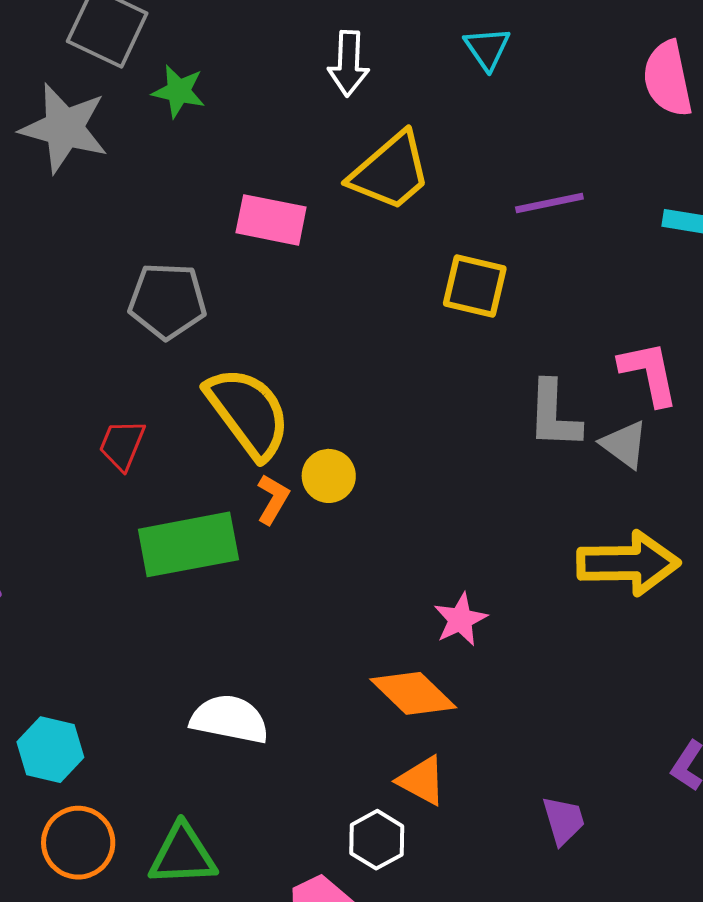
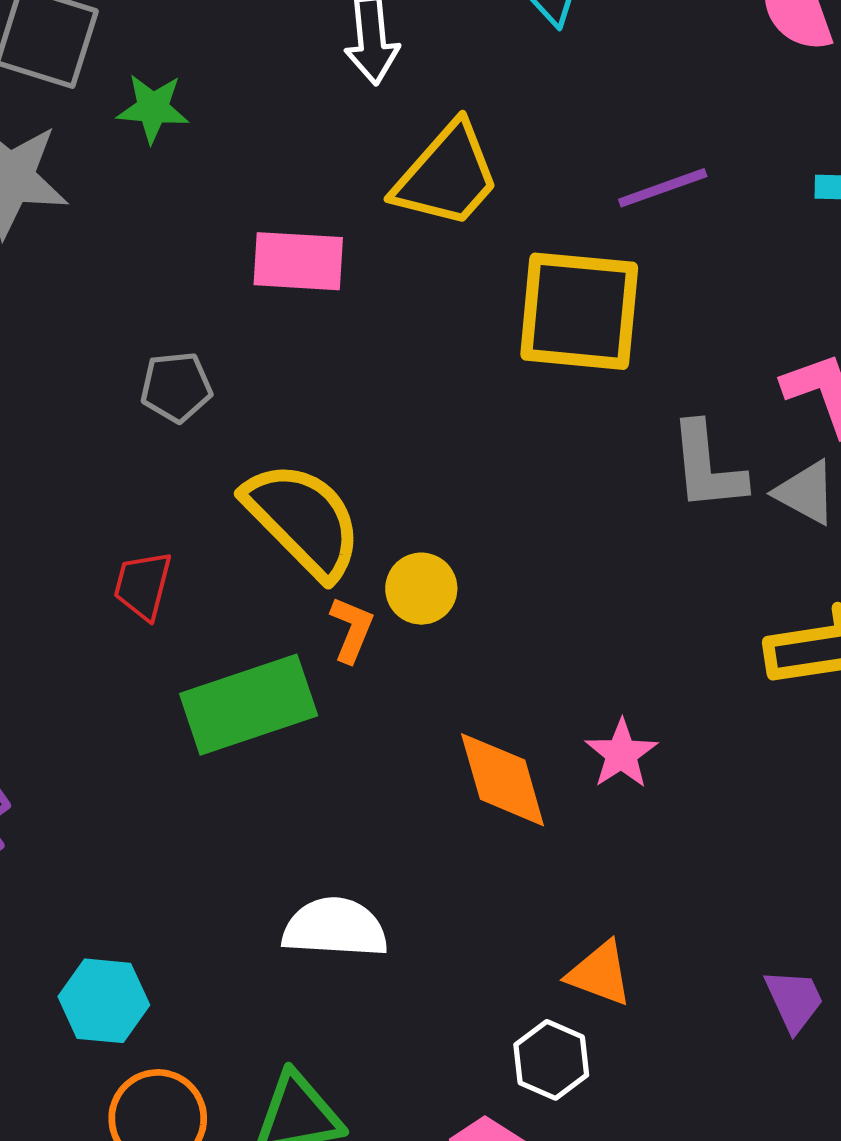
yellow square: (475, 286) -> (579, 311), size x1.5
gray pentagon: (167, 301) -> (176, 387), size x0.7
orange diamond: (413, 693) -> (503, 780), moved, turned 38

